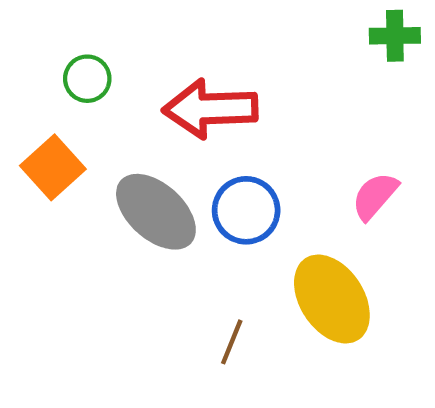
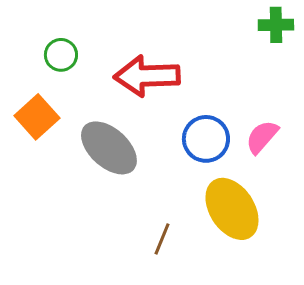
blue circle: (246, 210) -> (206, 139), moved

